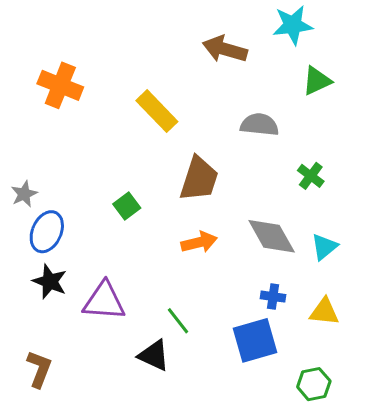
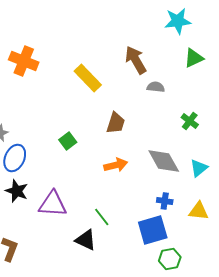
brown arrow: (225, 49) -> (136, 60), moved, turned 44
gray semicircle: (259, 125) -> (156, 87), size x0.7
brown trapezoid: (199, 179) -> (116, 123), size x0.7
green hexagon: (314, 384) -> (170, 259), moved

